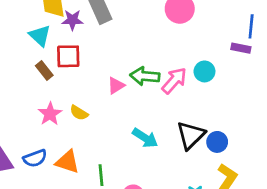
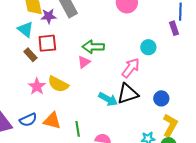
purple rectangle: (241, 48) -> (174, 28), turned 64
green arrow: (145, 76) -> (93, 47), moved
pink arrow: (174, 81) -> (131, 68), moved
yellow semicircle: (79, 113) -> (58, 84), size x1.5
black triangle: (191, 135) -> (128, 94), moved, turned 30

